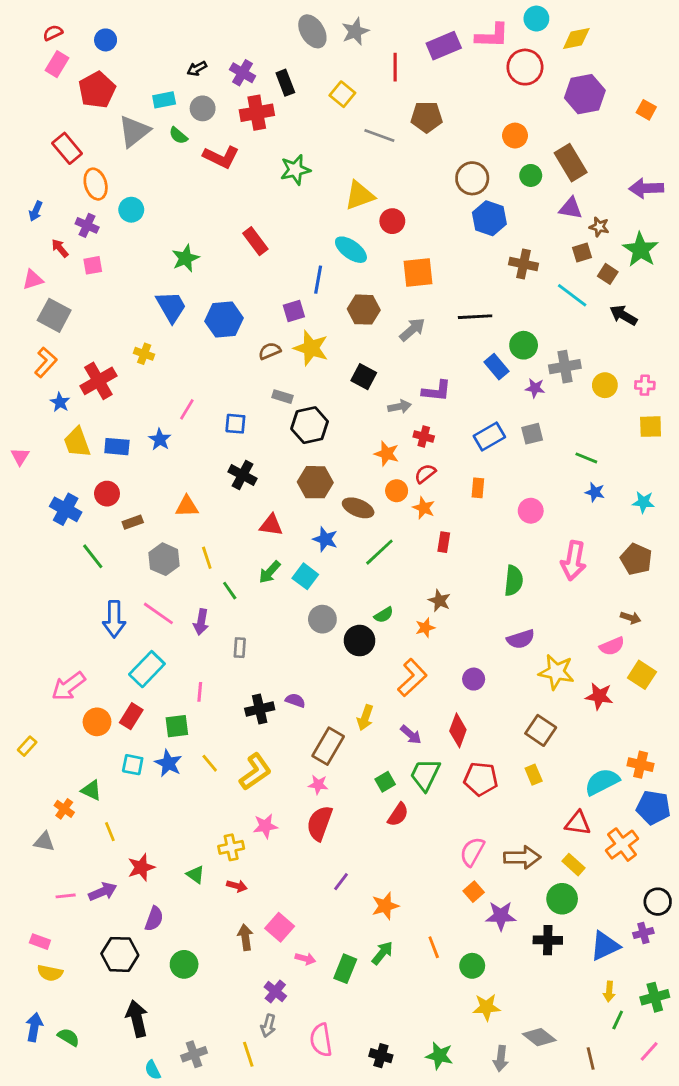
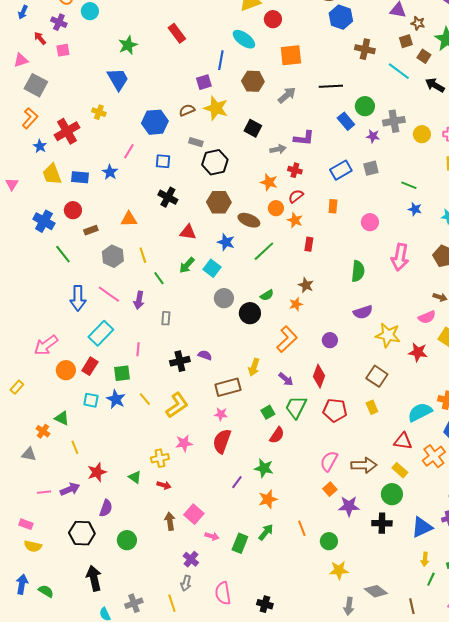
blue hexagon: (224, 320) -> (155, 122), moved
brown rectangle: (328, 746) -> (228, 387), turned 45
green star: (439, 1056) -> (264, 468), moved

